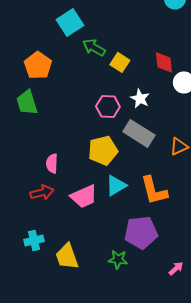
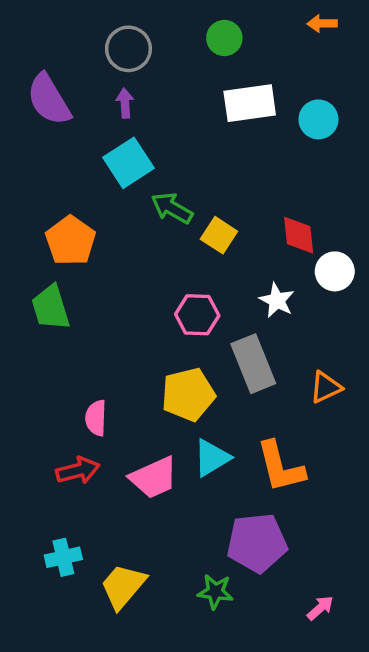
white star: (140, 98) -> (277, 300), moved
gray rectangle: (139, 133) -> (253, 364), turned 36
yellow trapezoid: (67, 256) -> (123, 586), turned 60

